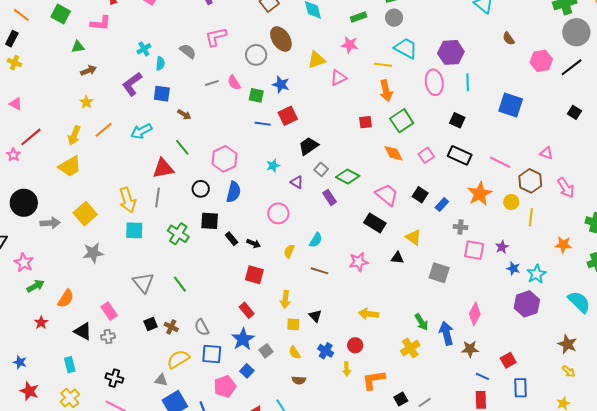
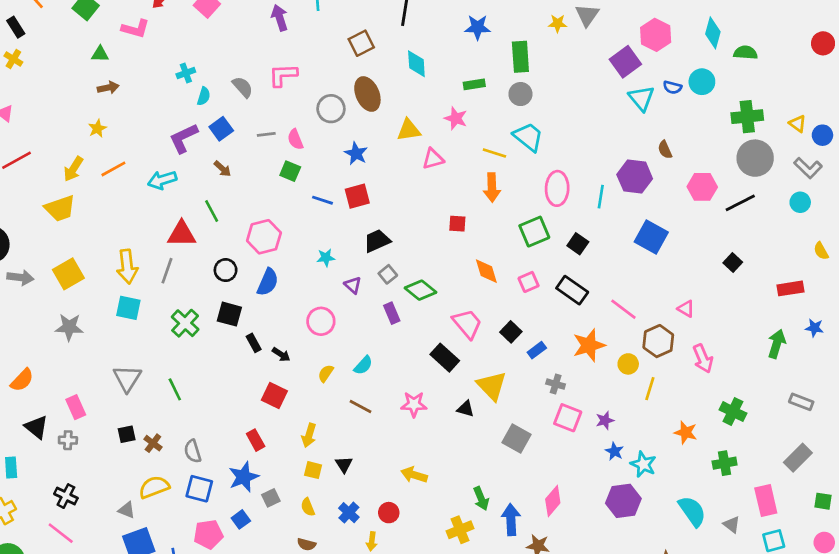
black rectangle: (12, 39) -> (16, 27), turned -70
purple hexagon: (451, 52) -> (635, 177), moved
purple L-shape: (132, 84) -> (184, 138), moved
blue square: (162, 94) -> (221, 129), moved, turned 36
green square: (256, 95) -> (290, 171), moved
green square: (402, 121) -> (534, 232), moved
yellow triangle: (413, 237) -> (492, 386), size x1.4
cyan star: (536, 274) -> (643, 464), turned -30

